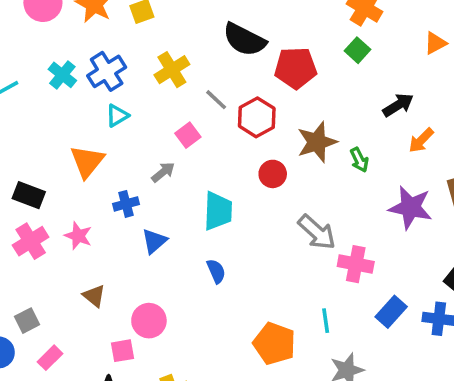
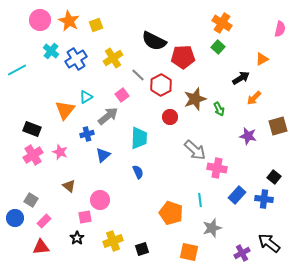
orange triangle: (435, 43) -> (262, 59), moved
cyan cross: (62, 75) -> (51, 51), moved
cyan triangle: (117, 116) -> (86, 97), moved
gray arrow: (163, 172) -> (108, 116), size x1.5
purple star: (411, 208) -> (248, 136), size x0.7
gray square: (27, 321) -> (31, 200), turned -32

